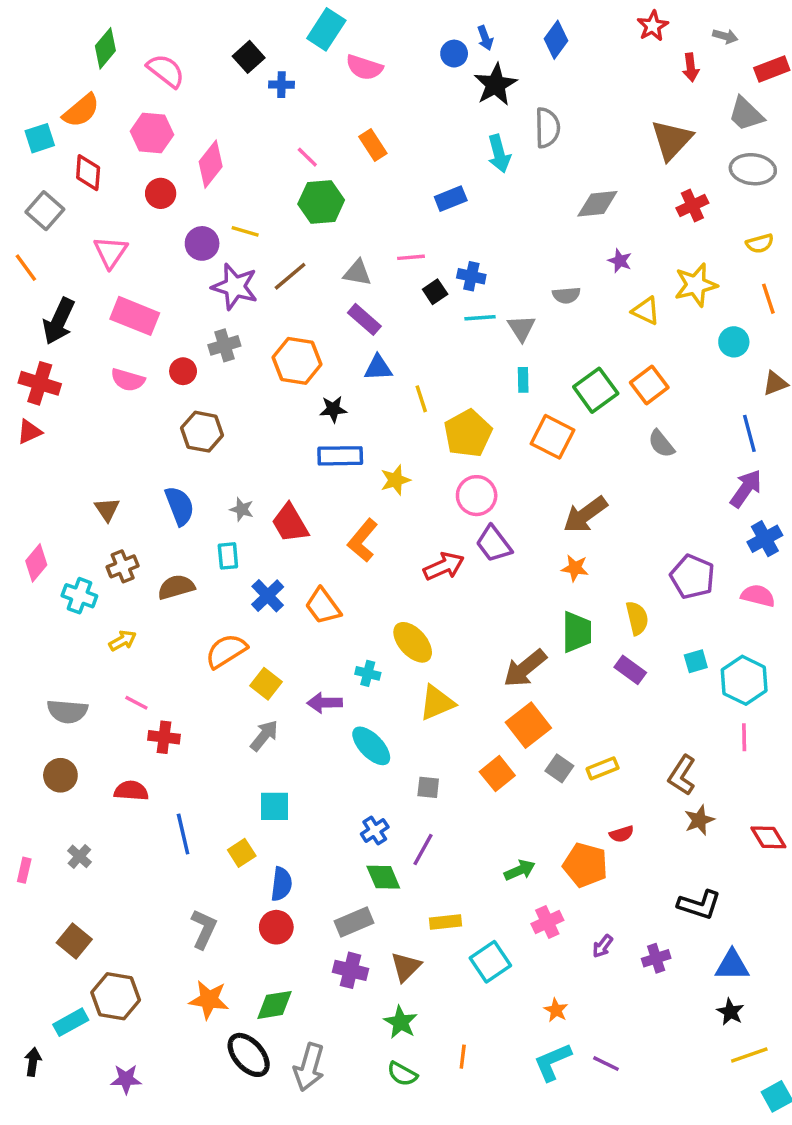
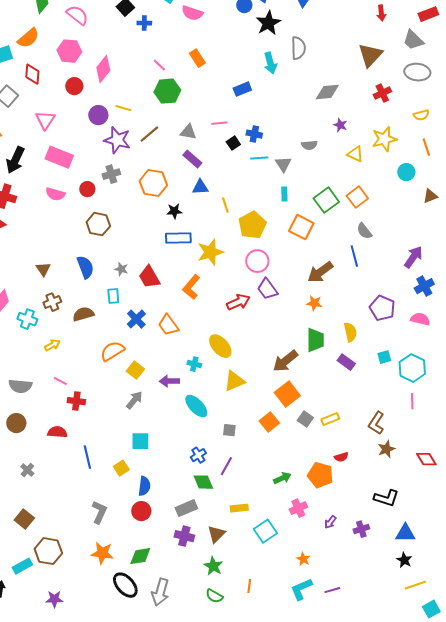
blue line: (749, 433) -> (354, 256), moved
yellow star: (395, 480) -> (210, 252), size x1.5
purple line: (606, 1064) -> (332, 590), turned -42

